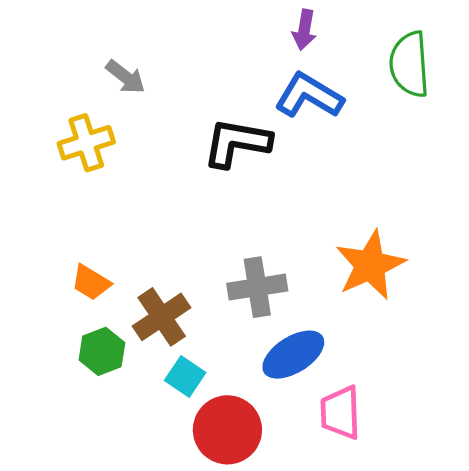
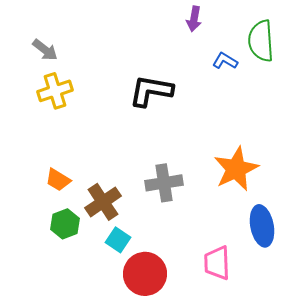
gray arrow: (125, 77) -> (45, 50), moved
blue L-shape: (309, 96) -> (225, 61), moved, size x0.6
blue ellipse: (293, 355) -> (262, 226), moved, turned -69

